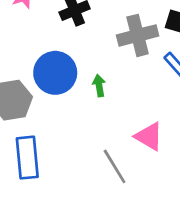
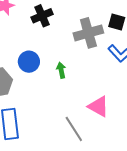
blue circle: (55, 73) -> (29, 62), size x0.7

